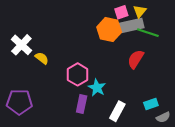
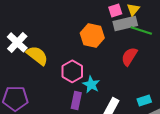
orange hexagon: (109, 30) -> (92, 35), moved
yellow semicircle: (42, 58) -> (37, 55), size x1.6

